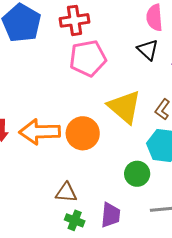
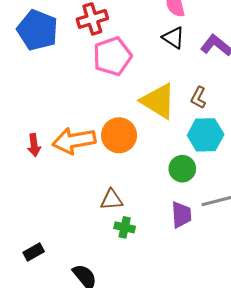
purple trapezoid: (111, 215) -> (181, 215), moved

